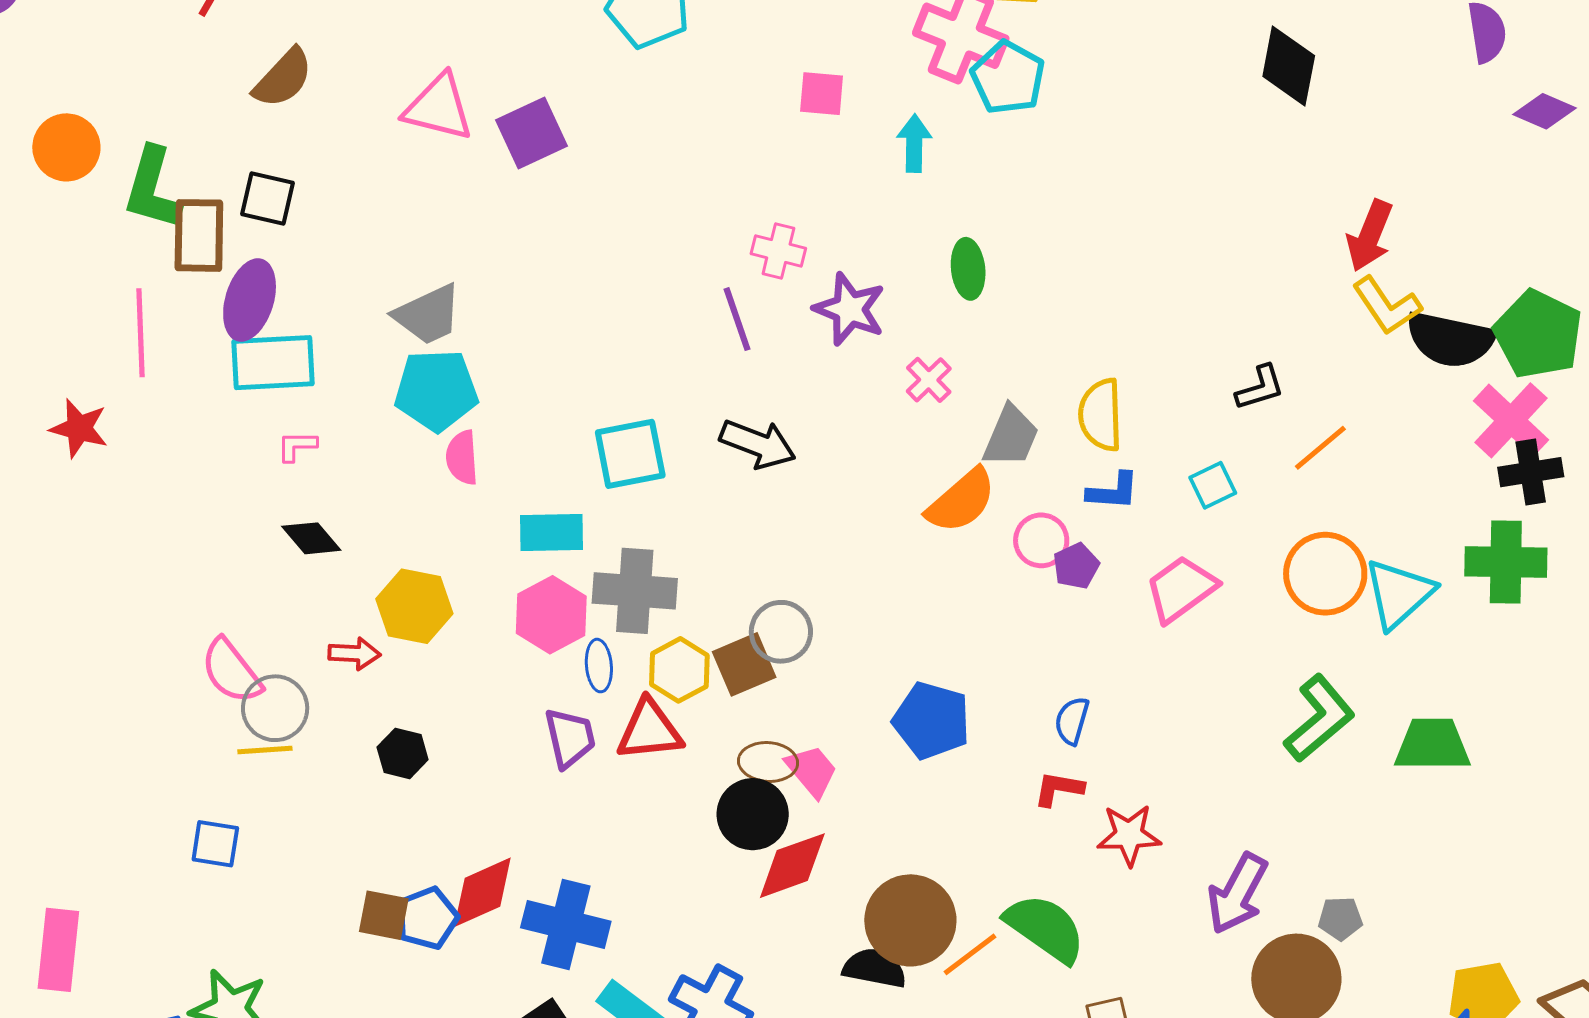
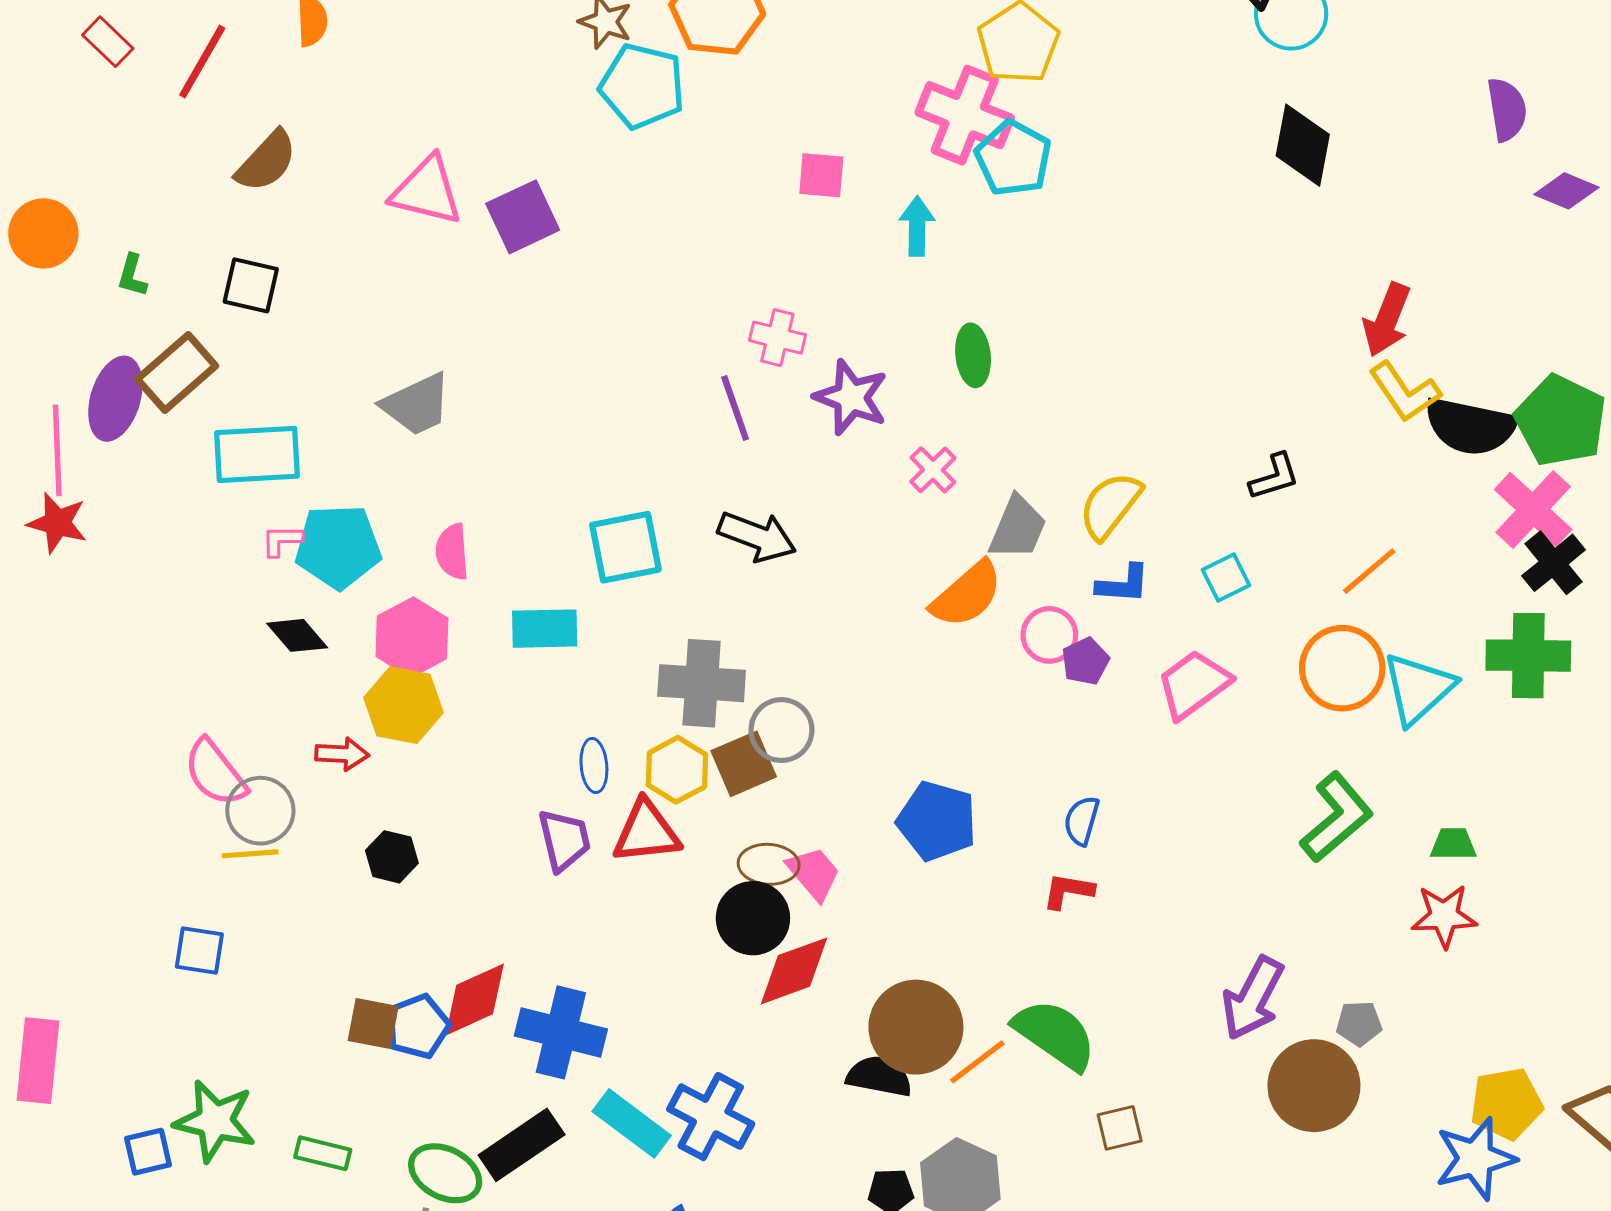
green L-shape: (153, 189) -> (132, 275), size x0.5
brown rectangle: (199, 235) -> (177, 372), moved, turned 48
purple ellipse: (250, 300) -> (115, 399), moved
pink line: (141, 333) -> (57, 450), moved
cyan pentagon: (436, 390) -> (338, 547), moved
yellow semicircle: (1101, 415) -> (1110, 505), turned 40
orange line: (1320, 448) -> (1369, 571), moved
black cross: (1531, 472) -> (1554, 563), turned -30
gray cross: (635, 591) -> (702, 683), moved
pink hexagon: (551, 615) -> (412, 637), moved
green trapezoid: (1432, 745) -> (1453, 844), size x0.6
red star: (1129, 835) -> (1444, 916), moved

